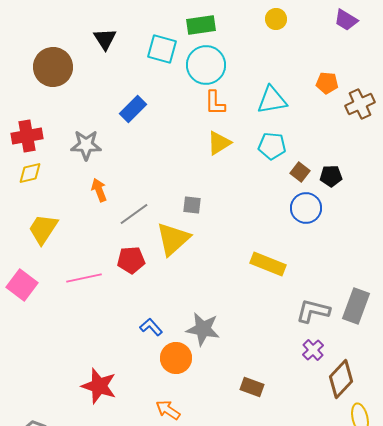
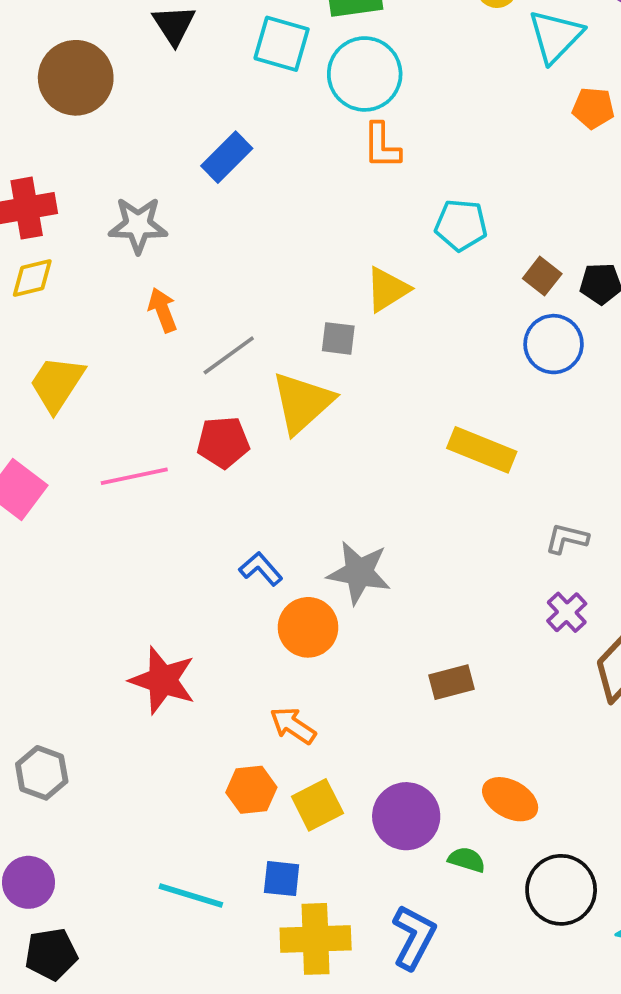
cyan triangle: (272, 100) -> (555, 36), moved, turned -36
yellow triangle: (219, 143) -> (387, 289), moved
cyan pentagon: (272, 146) -> (461, 225), moved
gray L-shape: (313, 311) -> (567, 539), size x0.7
brown rectangle: (252, 387) -> (452, 682), turned -35

